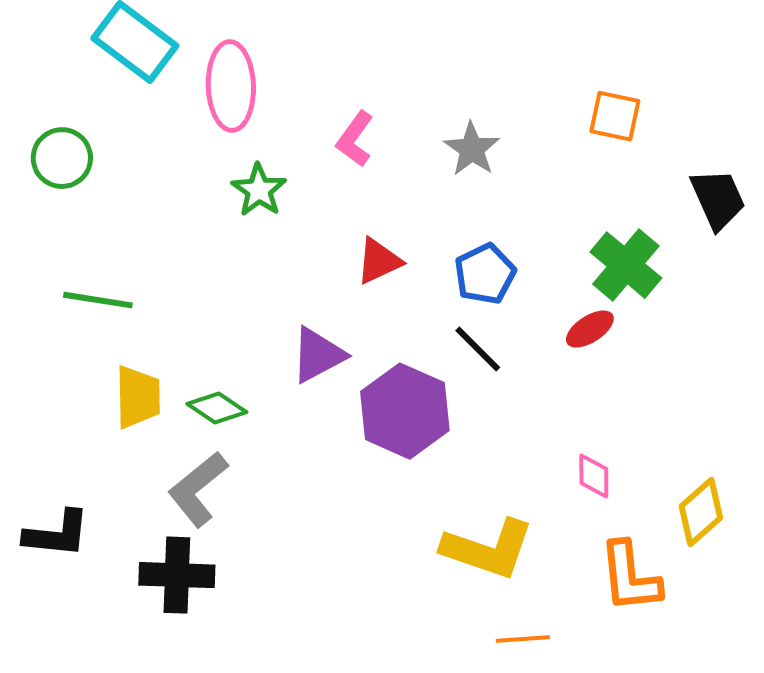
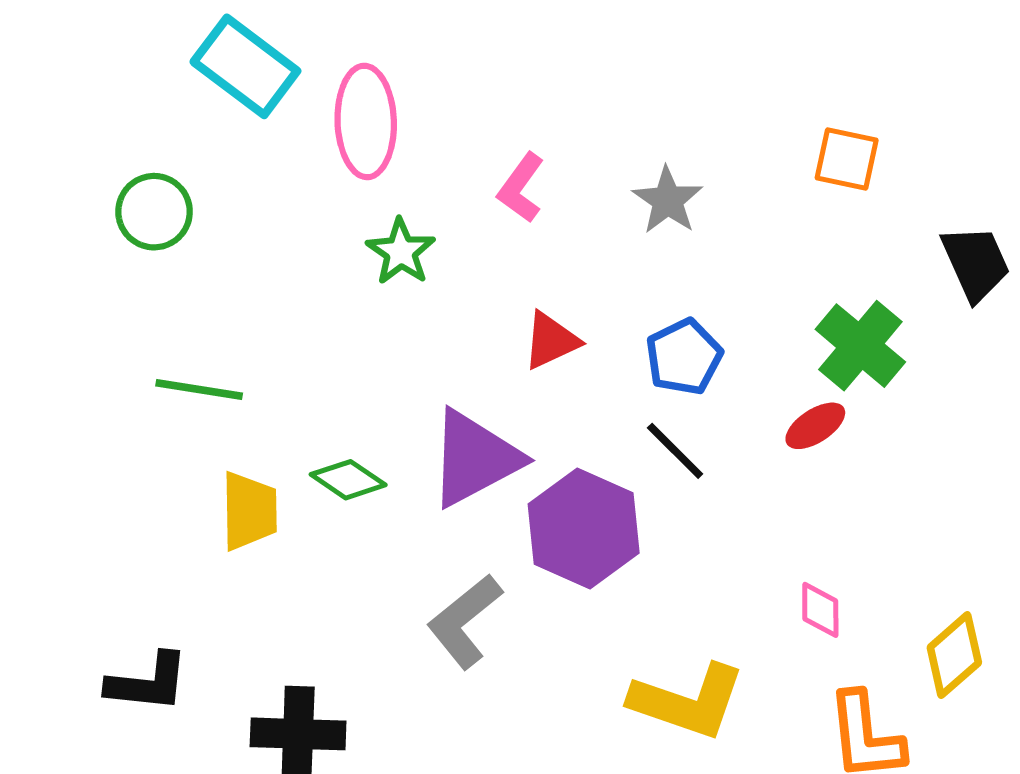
purple triangle: (318, 355) -> (475, 458), size x1.4
green diamond: (217, 408) -> (348, 480), moved
gray L-shape: (198, 489) -> (465, 621), moved

